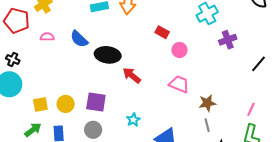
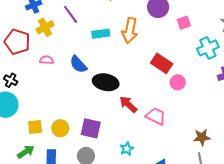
red rectangle: (162, 32) -> (162, 63), size x1.5
pink trapezoid: (179, 84) -> (156, 116), moved

